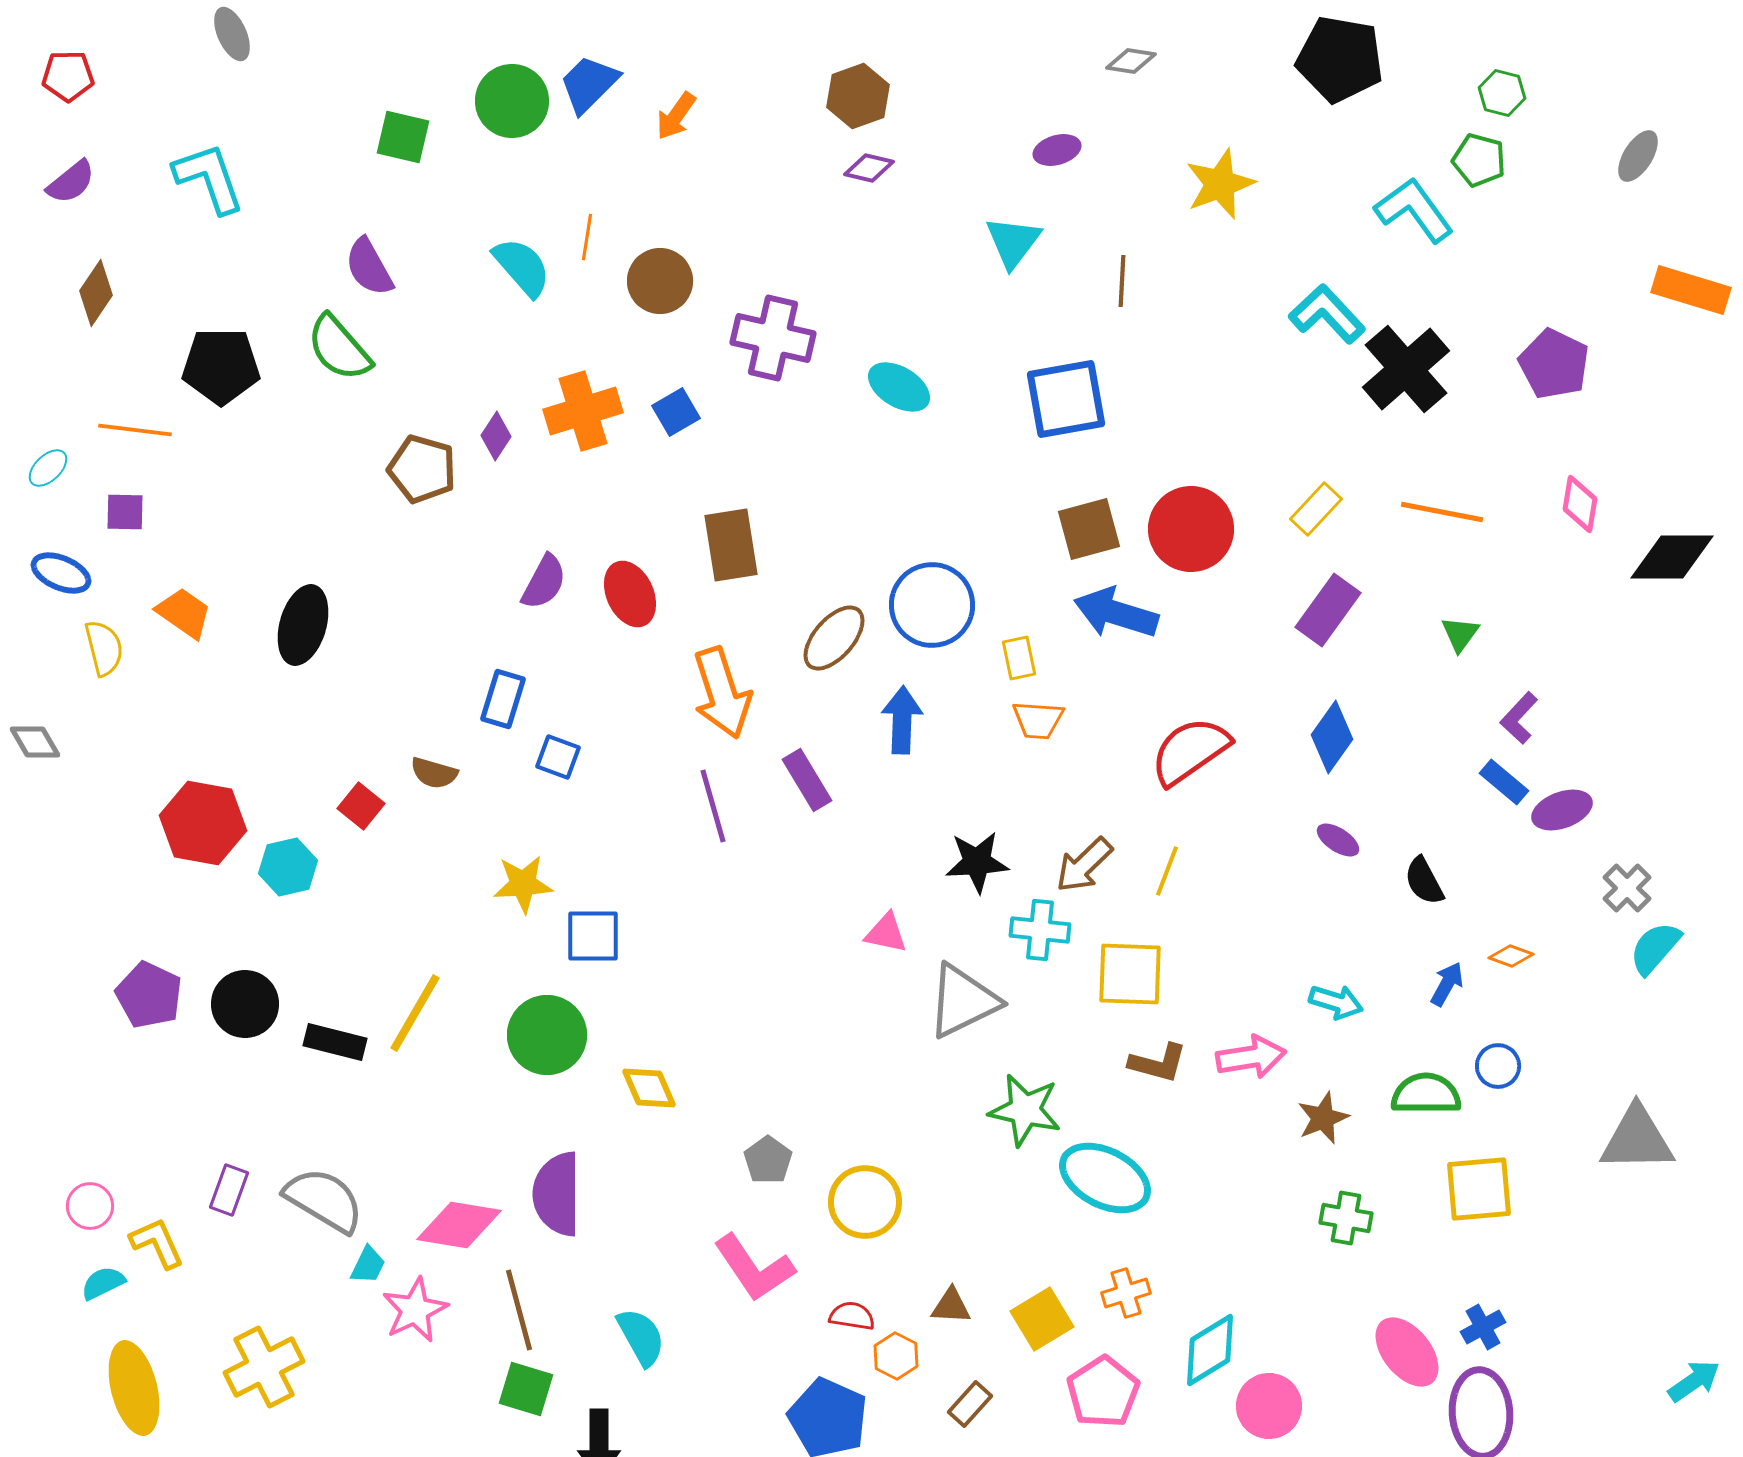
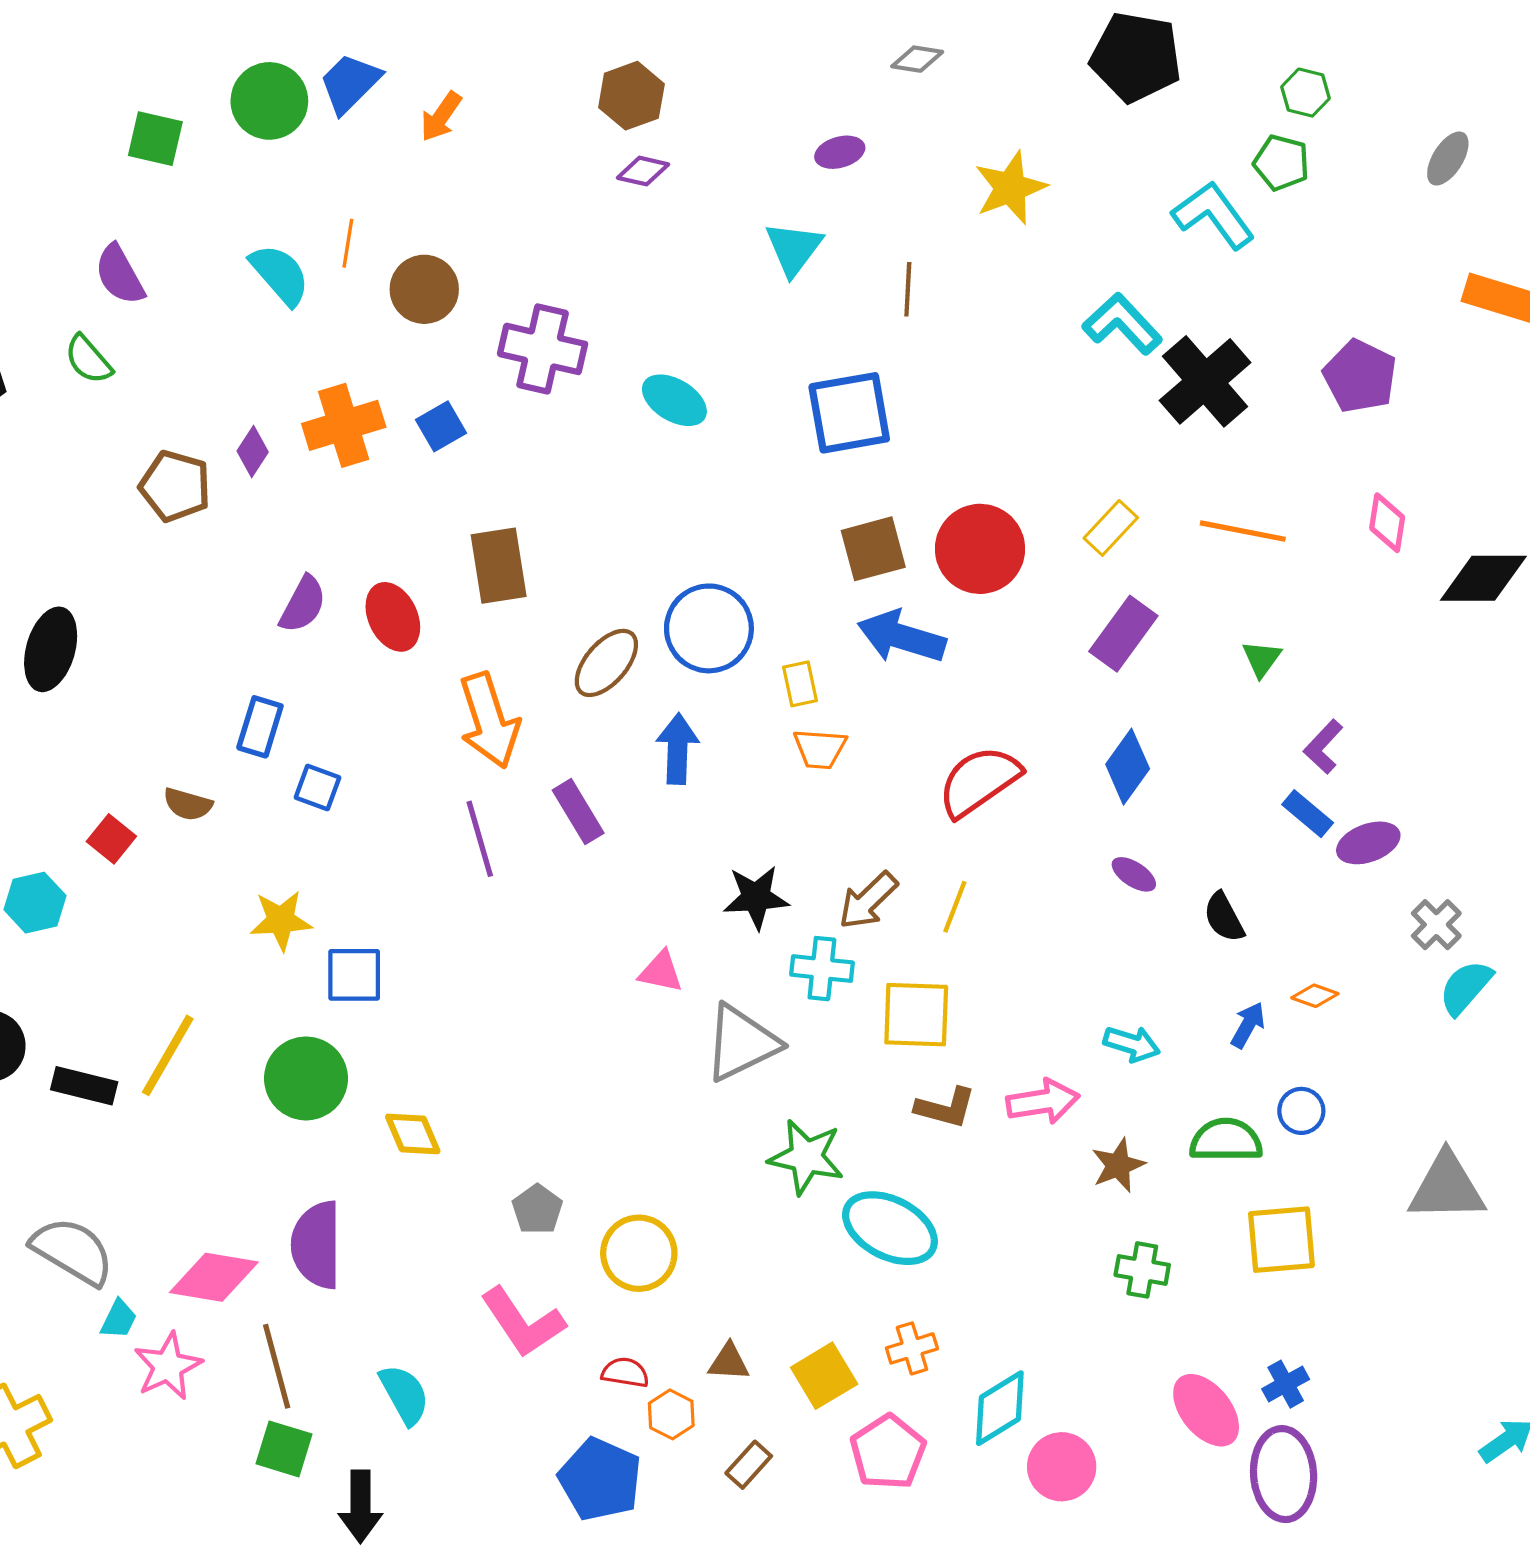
green semicircle: (339, 348) -> (88, 359), size x0.7

